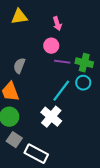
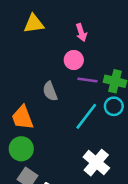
gray semicircle: (19, 66) -> (50, 91), moved, turned -42
white cross: (51, 117) -> (96, 163), moved

